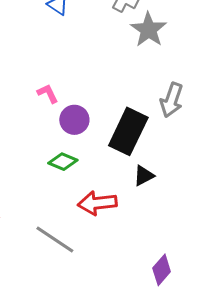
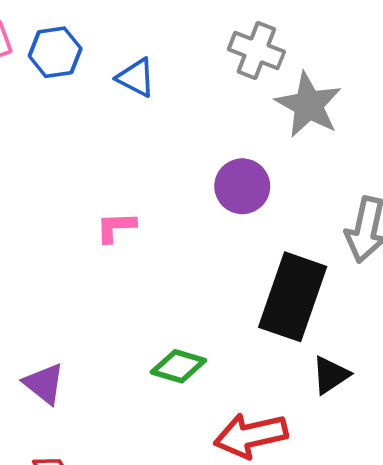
pink L-shape: (48, 93) -> (116, 227), moved, turned -60
purple circle: (74, 120) -> (242, 186), moved

